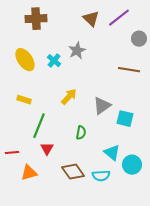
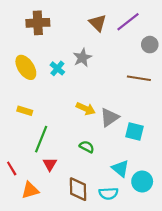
yellow arrow: (69, 97) -> (86, 109), moved, turned 72
green semicircle: (81, 133) -> (87, 147), turned -72
red line: (12, 153) -> (12, 168), turned 64
brown diamond: (73, 172) -> (78, 189), turned 35

